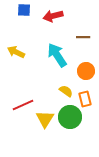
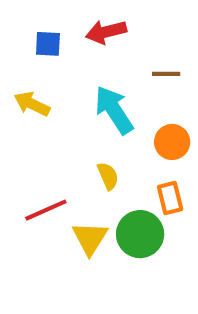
blue square: (24, 10) -> (48, 44), moved
yellow semicircle: (66, 91) -> (108, 176), moved, turned 32

